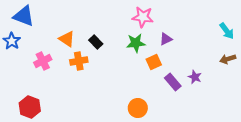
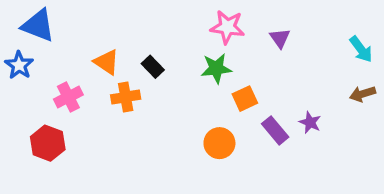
purple triangle: (166, 39) -> (280, 38), moved, turned -40
red hexagon: (30, 107) -> (48, 143), moved
orange circle: (138, 108) -> (219, 143), moved

